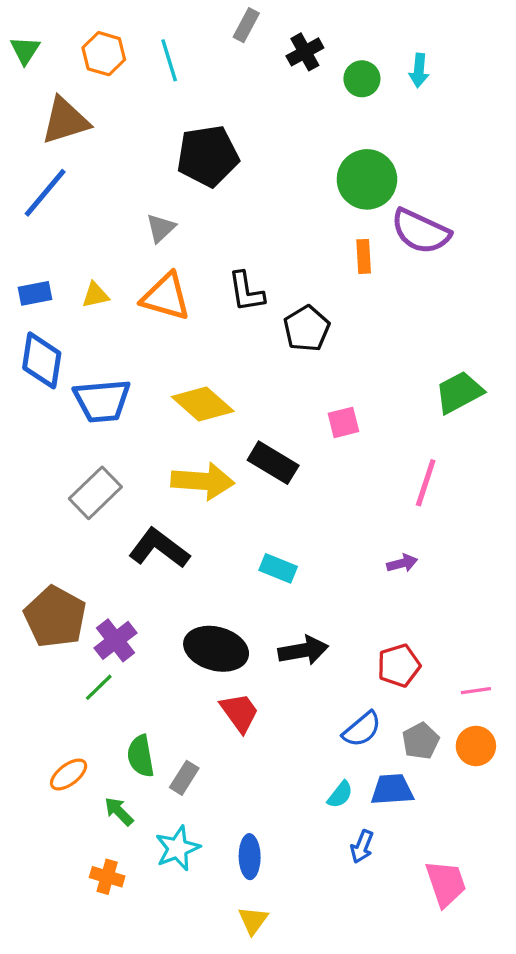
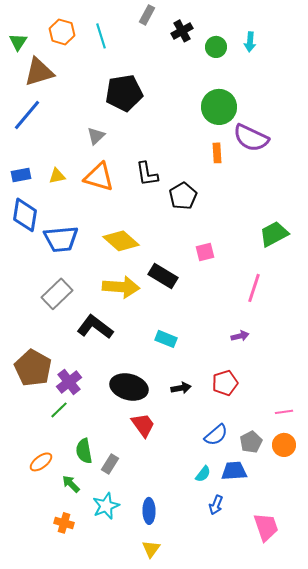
green triangle: (25, 50) -> (18, 42), moved
black arrow: (303, 650) -> (181, 388), size x0.7
red pentagon: (399, 666) -> (225, 383), moved

